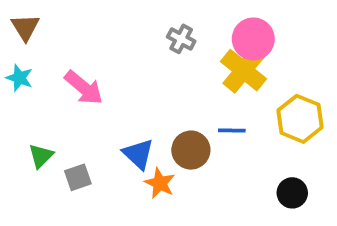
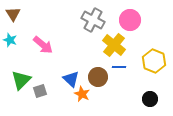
gray cross: (181, 39) -> (93, 20), size x1.6
yellow cross: (244, 70) -> (114, 45), moved
green triangle: (41, 156) -> (21, 80), size x1.5

